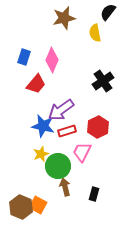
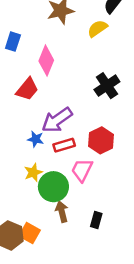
yellow semicircle: (95, 33) -> (97, 29), turned 66
blue rectangle: (24, 57) -> (13, 42), moved
blue star: (43, 126) -> (36, 139), size x0.6

